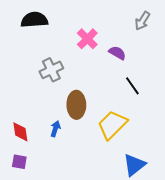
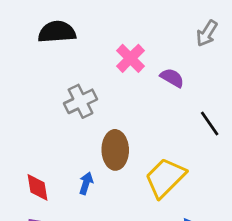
black line: (132, 86) -> (210, 124), moved

